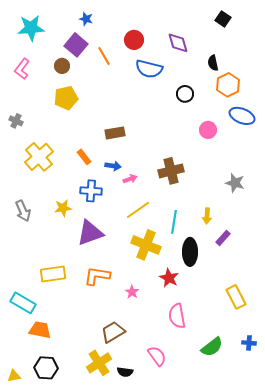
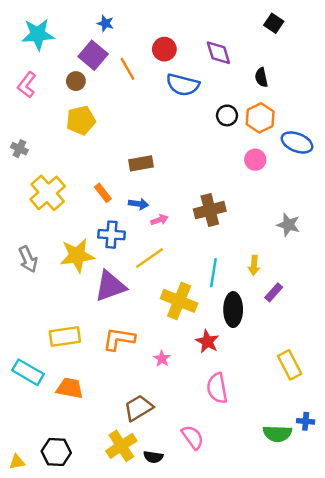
orange hexagon: (228, 85) -> (260, 118), moved
yellow star: (63, 208) -> (77, 255), size x1.6
yellow line: (138, 210) -> (150, 258), moved
orange trapezoid: (40, 330) -> (70, 388), moved
green semicircle: (212, 347) -> (277, 434), moved, turned 40

